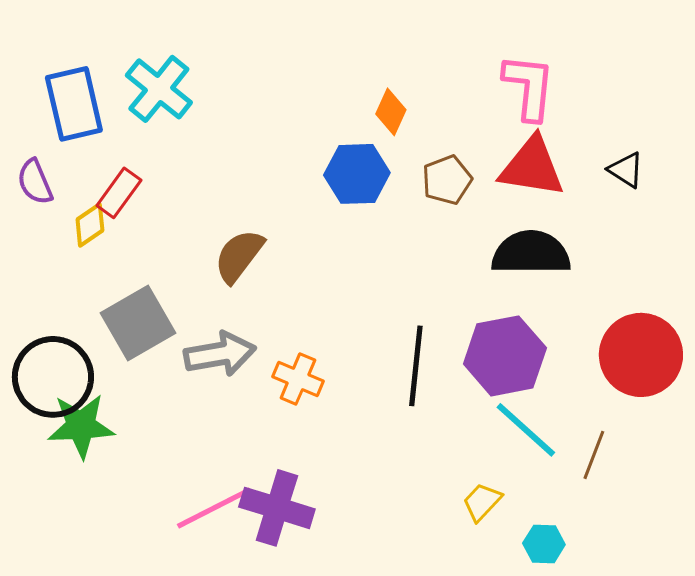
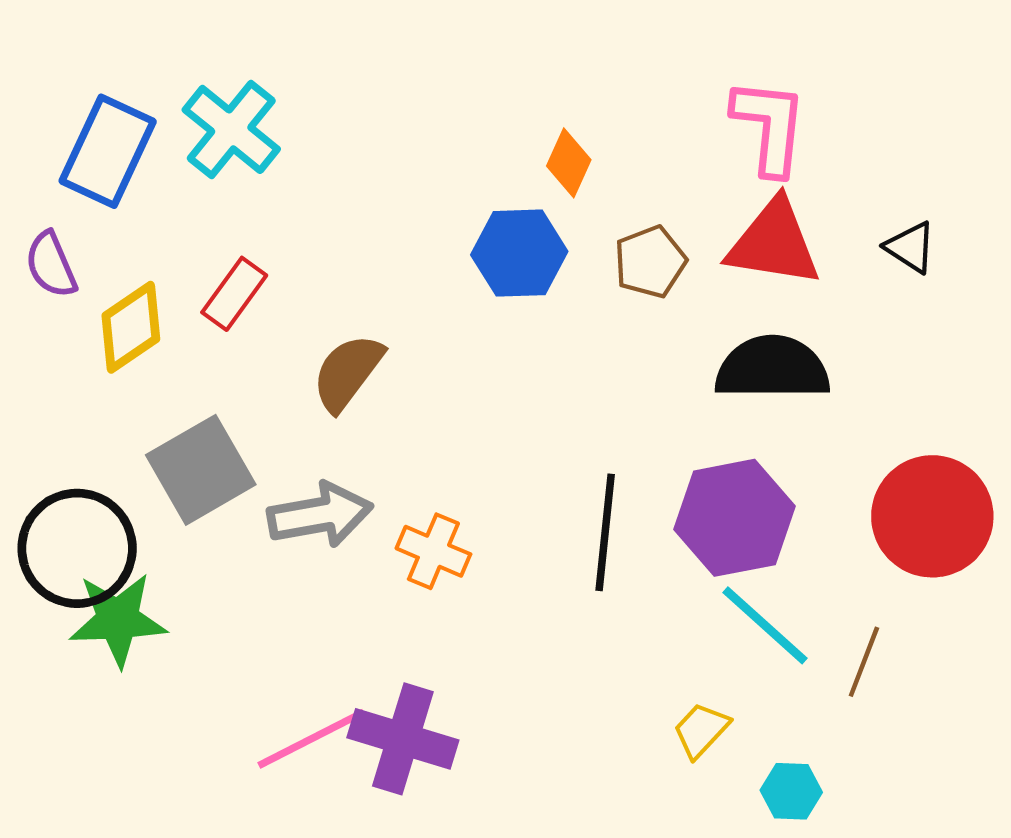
blue rectangle: (74, 104) -> (108, 151), turned 38
red rectangle: (119, 193) -> (234, 294), moved
yellow diamond: (90, 225) -> (131, 327), size x1.4

